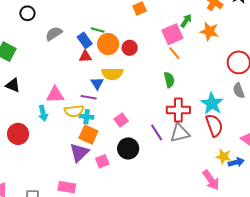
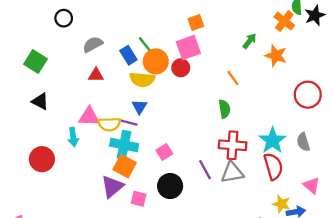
green line: (98, 30) -> (145, 44), turned 32
pink square: (172, 34) -> (188, 47), moved
red triangle: (85, 56) -> (96, 75), moved
yellow semicircle: (112, 74) -> (142, 80), moved
gray semicircle: (239, 91) -> (303, 142), moved
yellow semicircle: (74, 111) -> (109, 124), moved
cyan cross: (87, 117) -> (124, 145), size x1.6
pink square: (102, 161) -> (139, 199), turned 32

